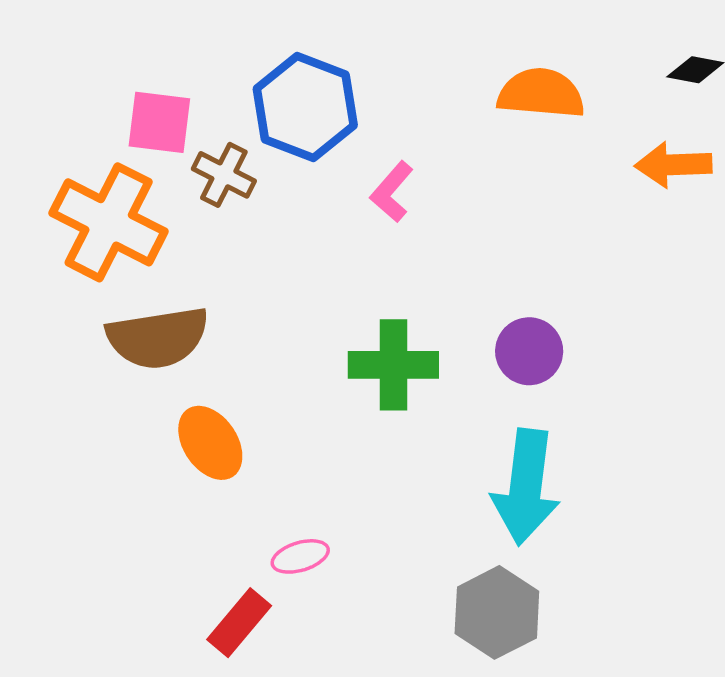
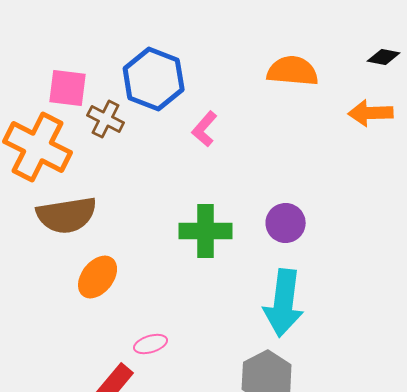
orange ellipse: (210, 443) -> (98, 277), turned 72

